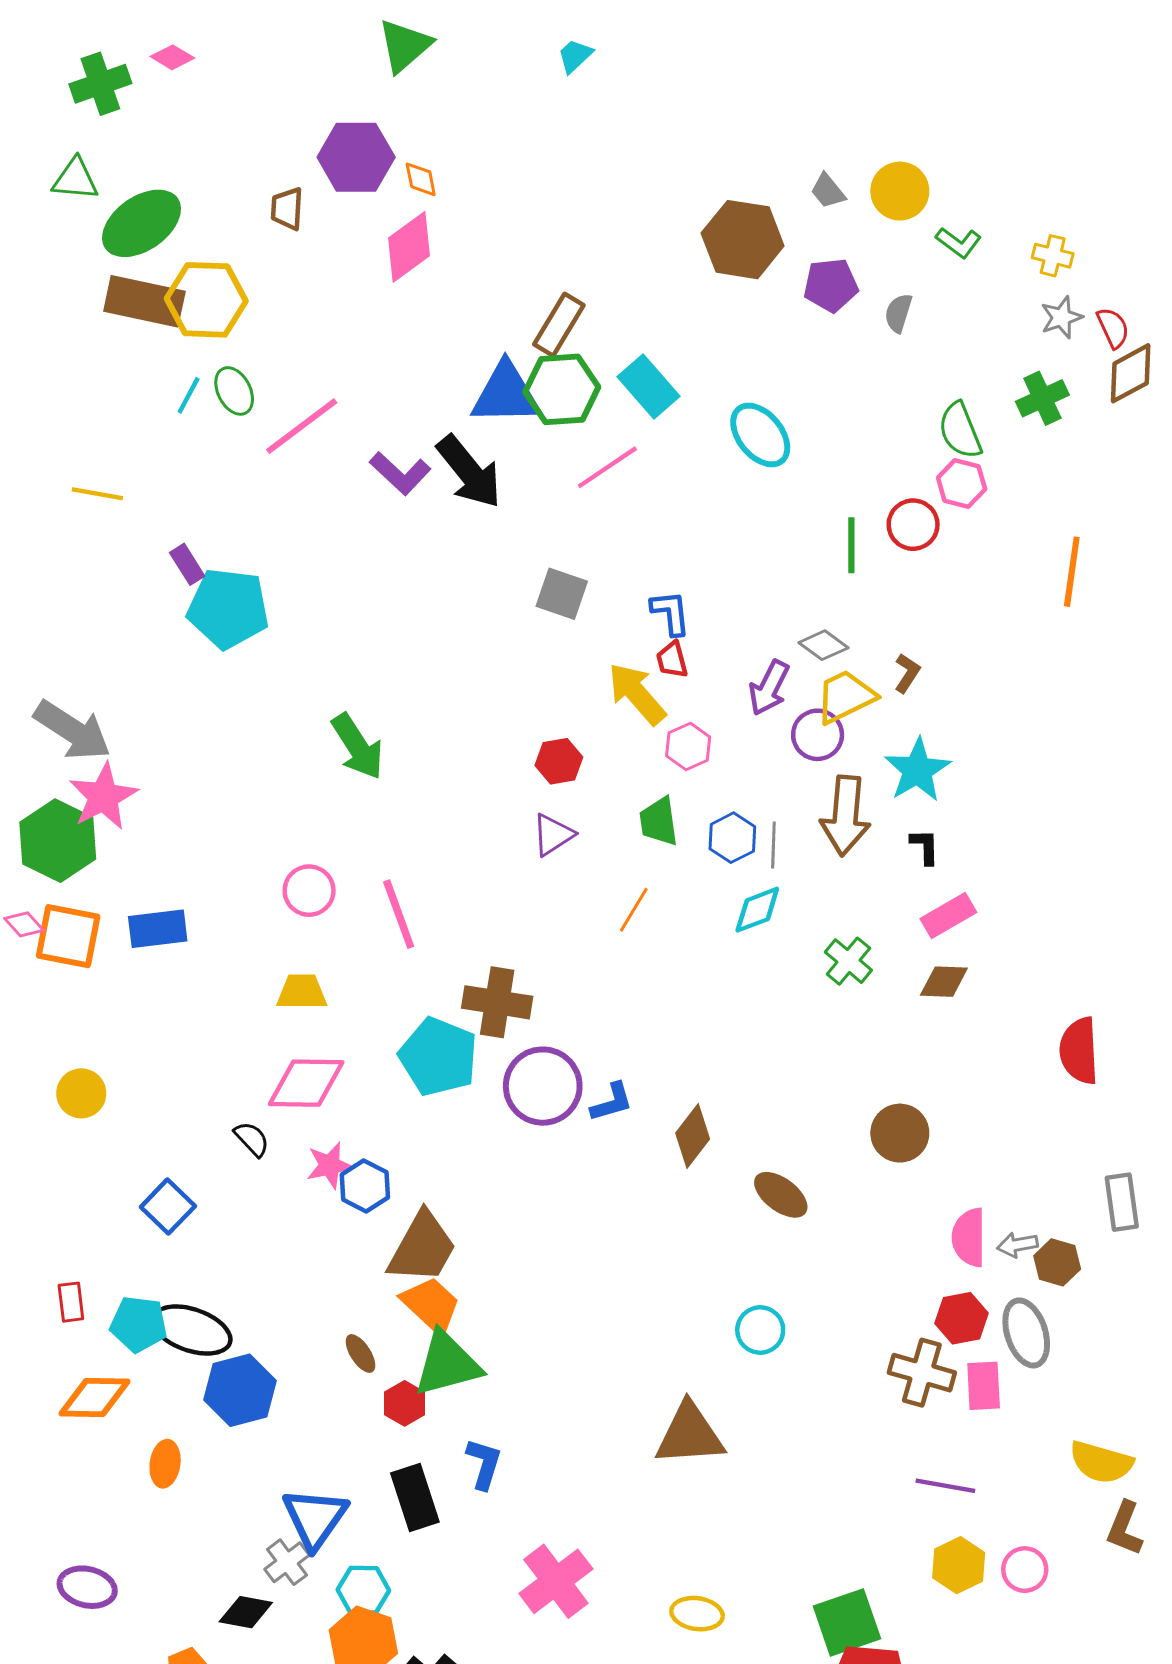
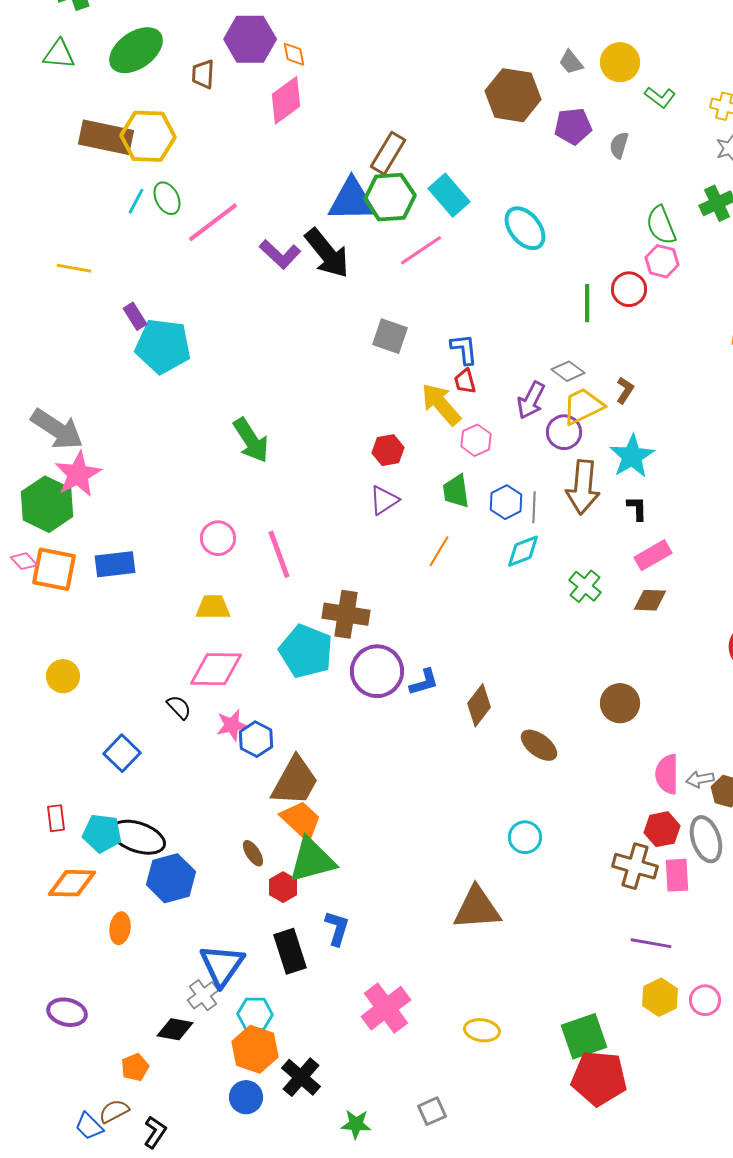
green ellipse: (142, 223) -> (136, 50), moved

